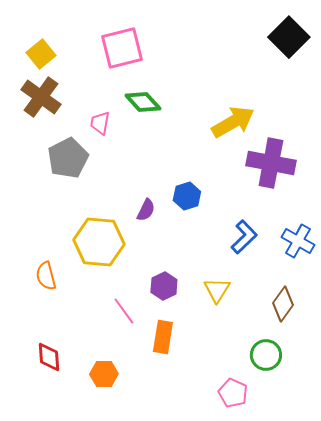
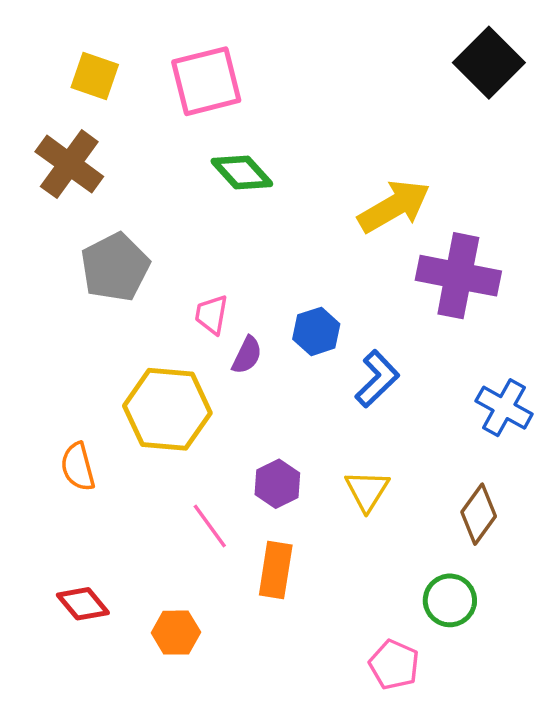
yellow square: (41, 54) -> (95, 76), moved, turned -32
pink trapezoid: (100, 123) -> (211, 315), moved
blue L-shape: (244, 237) -> (377, 379), moved
red diamond: (49, 357) -> (83, 604), turned -36

